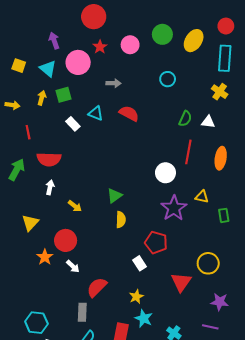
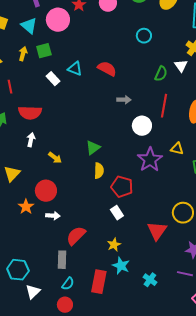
gray arrow: (113, 83) -> (124, 100), moved
white triangle: (208, 122) -> (181, 66), moved, turned 48
red pentagon: (156, 243) -> (122, 187), moved
white arrow: (73, 266) -> (53, 216), turned -40

